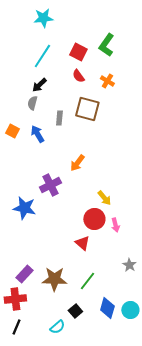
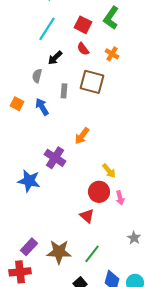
black arrow: (39, 85) -> (55, 58), moved
purple cross: (50, 185) -> (55, 158), turned -30

